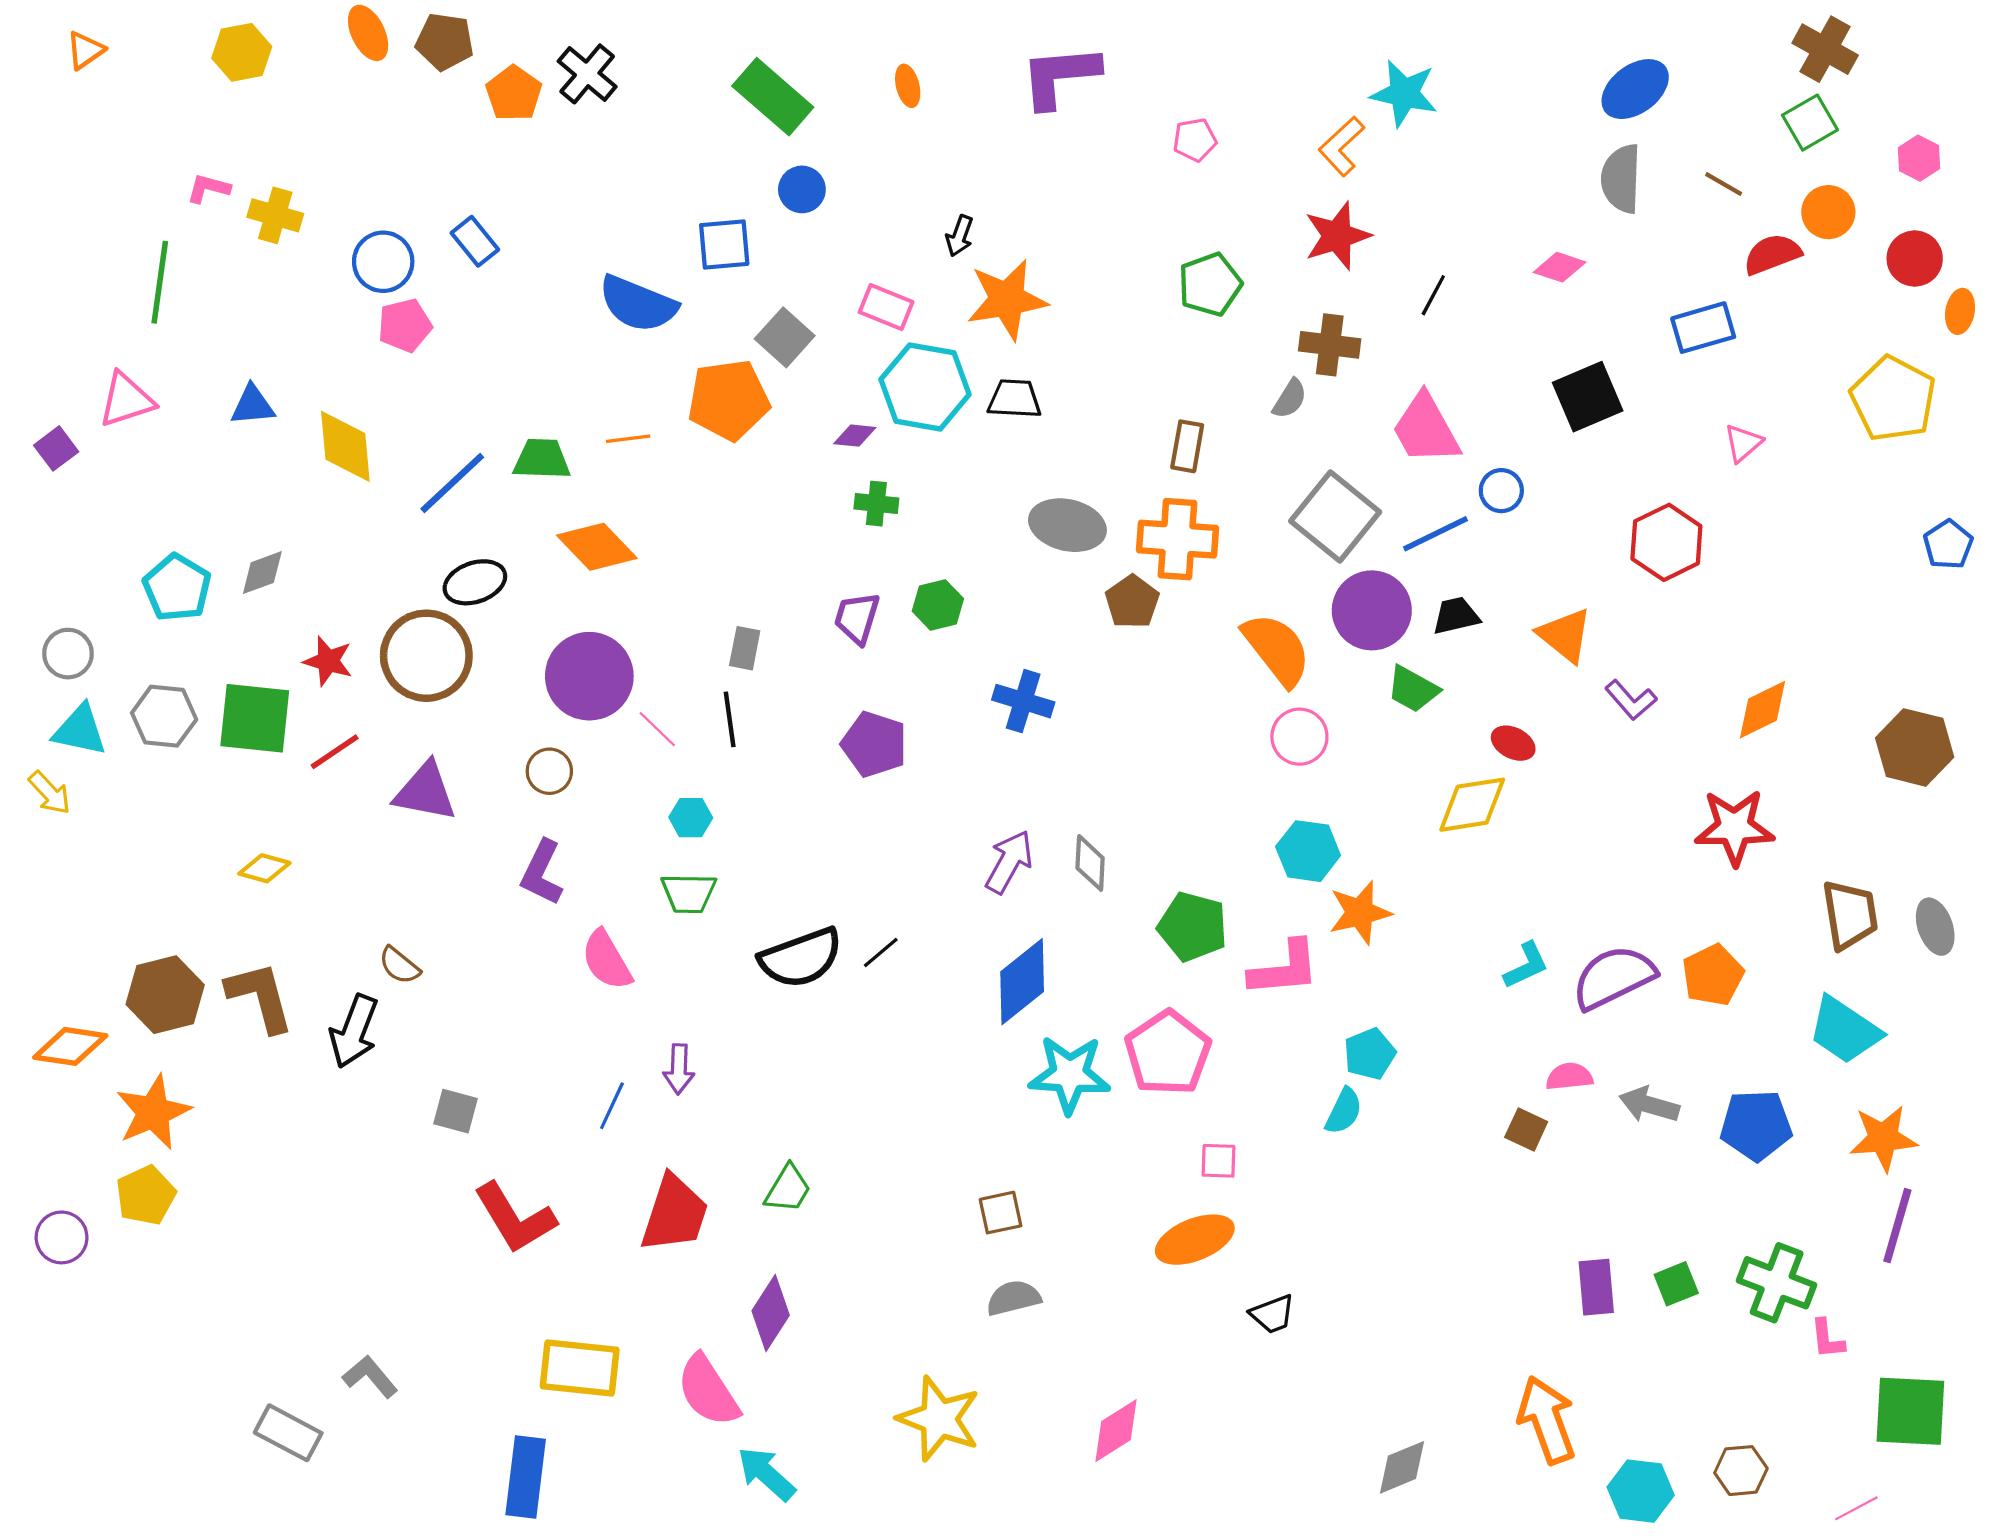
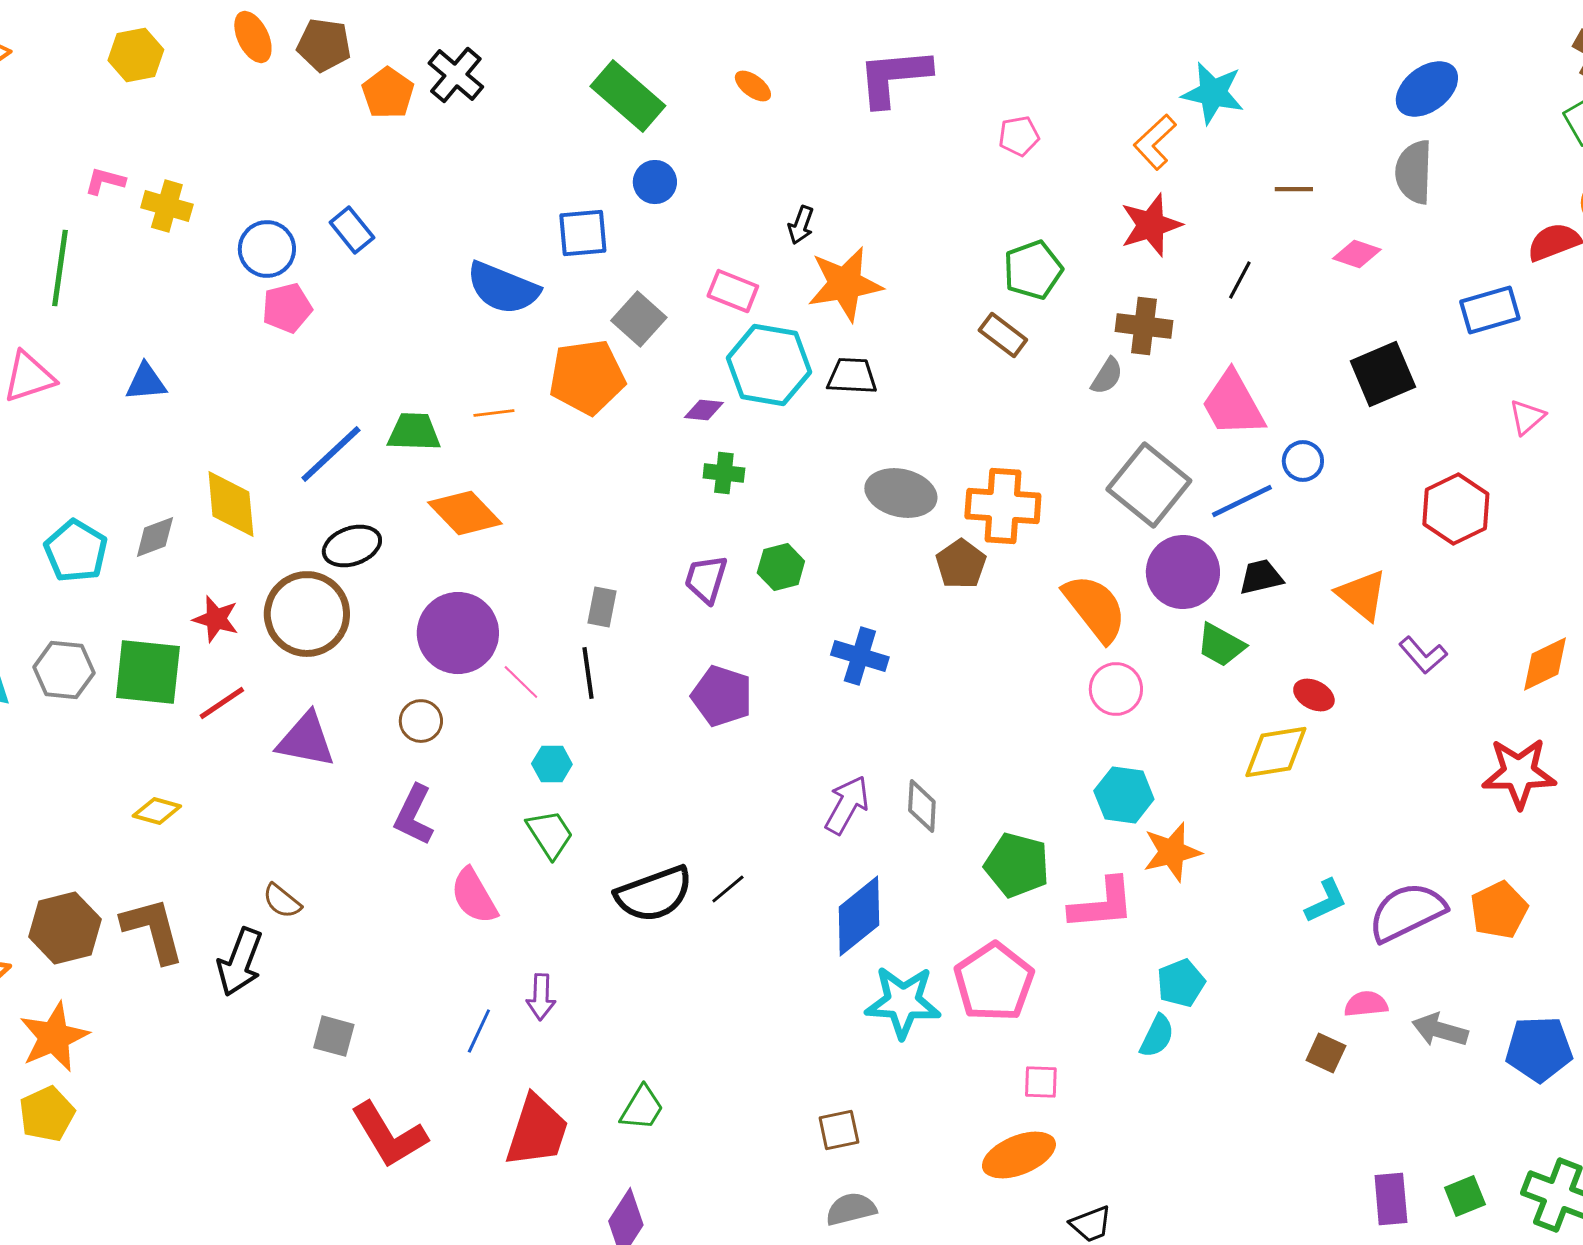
orange ellipse: (908, 86) -> (753, 86), turned -39
brown line: (1724, 184) -> (1294, 189), moved, turned -30
yellow diamond: (345, 446) -> (231, 504), moved
brown rectangle: (1187, 446) -> (1003, 335), moved, turned -63
green trapezoid: (689, 893) -> (550, 834), turned -124

